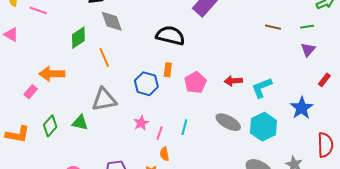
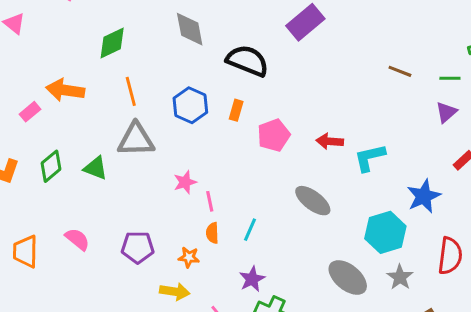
gray diamond: (112, 21) -> (190, 29), moved
orange line: (104, 58) -> (131, 91), moved
blue hexagon: (146, 84) -> (190, 105), moved
cyan line: (184, 127) -> (250, 230), moved
cyan hexagon: (263, 127) -> (385, 232), moved
pink line: (160, 133) -> (210, 201), turned -40

